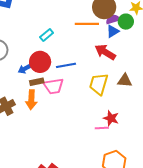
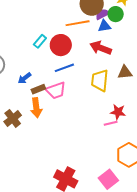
blue triangle: (113, 31) -> (104, 26), turned 32
red circle: (40, 62) -> (61, 45), moved

